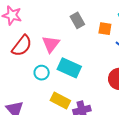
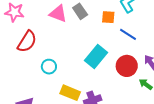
pink triangle: (51, 44) -> (58, 14), moved, turned -42
cyan rectangle: (69, 68) -> (96, 56), moved, turned -70

